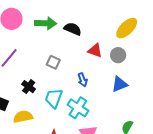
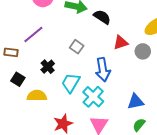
red triangle: (95, 51) -> (121, 43), turned -49
blue arrow: (82, 80) -> (103, 70), size x1.6
blue triangle: (120, 84) -> (136, 102), moved

